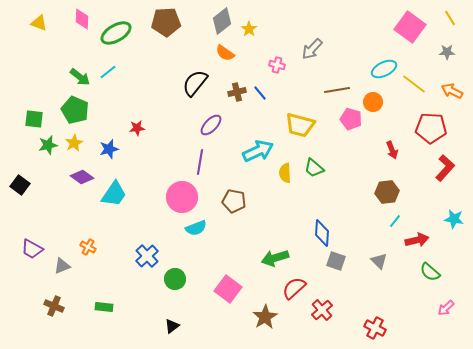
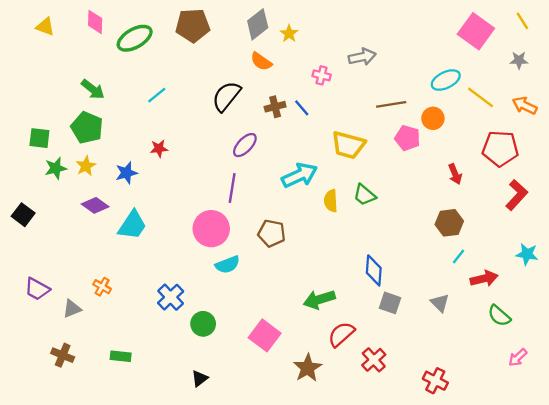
gray arrow: (312, 49) -> (362, 57), turned -145
cyan line: (108, 72) -> (157, 95), moved

